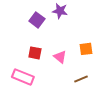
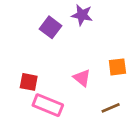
red square: (35, 53) -> (29, 82), moved
pink rectangle: (23, 77) -> (48, 105), moved

